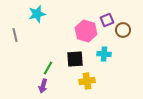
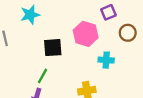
purple square: (107, 20) -> (108, 12), moved
black square: (75, 59) -> (53, 48), moved

